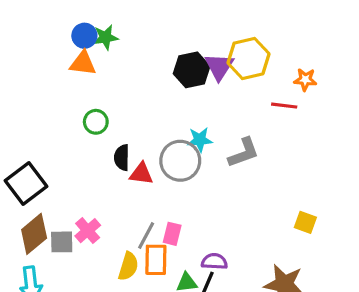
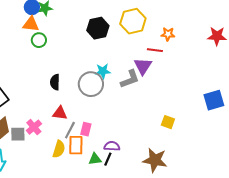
purple triangle: (219, 67) -> (143, 66), moved
green circle: (96, 122) -> (39, 40), moved
red triangle: (141, 174) -> (60, 113), moved

